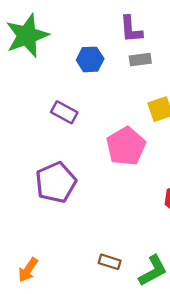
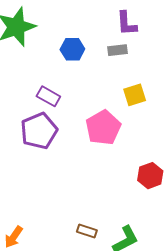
purple L-shape: (131, 29) -> (127, 23), moved
purple pentagon: (56, 182) -> (39, 131), moved

